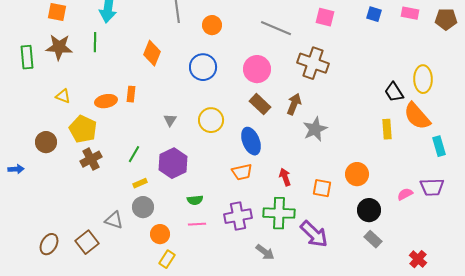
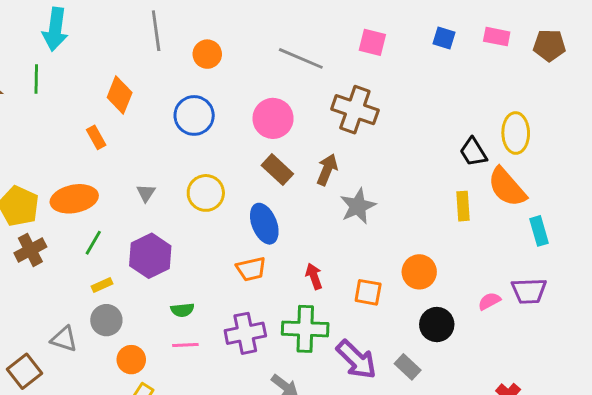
orange rectangle: (131, 94) -> (96, 137), moved, turned -35
orange ellipse: (106, 101) -> (74, 199), moved, size x1.4
gray rectangle: (373, 239) -> (408, 367), moved

